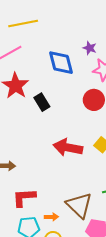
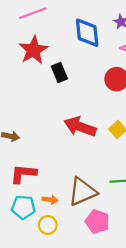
brown triangle: (79, 205) -> (82, 192), turned 44

